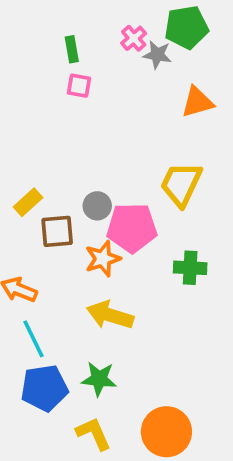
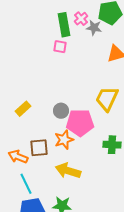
green rectangle: (72, 49) -> (64, 25), moved, size x1.6
pink square: (79, 86) -> (60, 47), moved
brown square: (57, 231) -> (39, 148), moved

